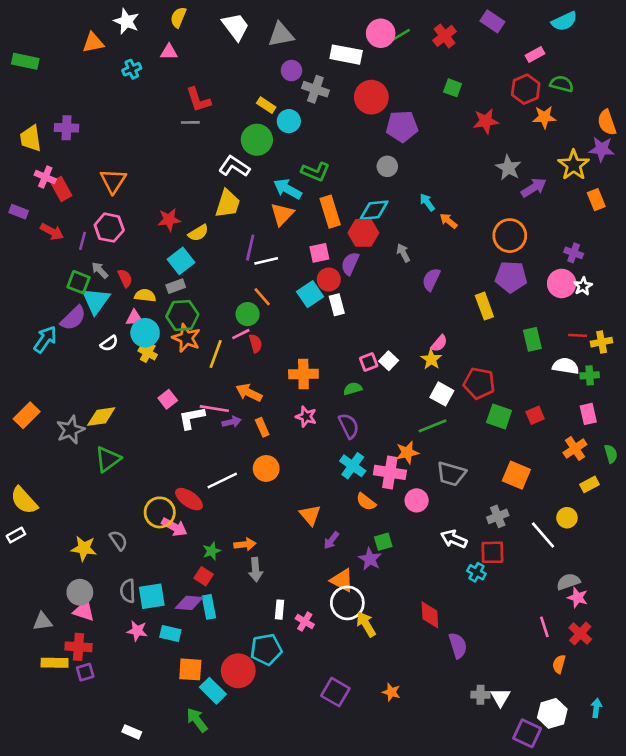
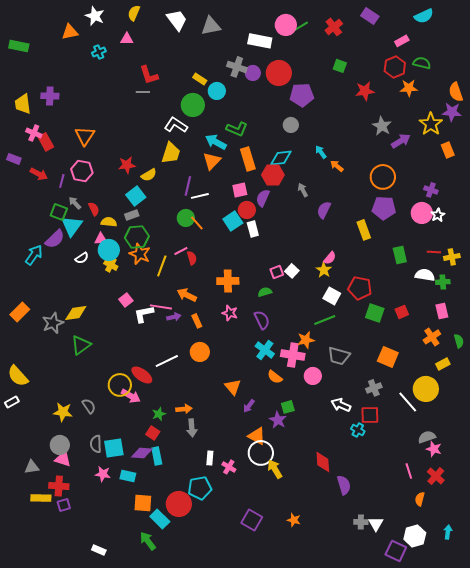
purple circle: (291, 71) -> (253, 73), moved
green circle: (248, 314) -> (186, 218), moved
yellow circle: (567, 518) -> (426, 389), size x1.6

